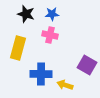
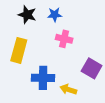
pink cross: (50, 35) -> (64, 39), moved

